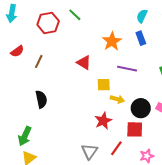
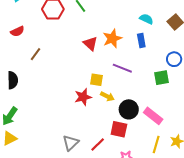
cyan semicircle: (142, 16) -> (146, 19), turned 80
brown line: (39, 61) -> (35, 54), moved
red triangle: (84, 63) -> (90, 44), moved
black semicircle: (41, 99) -> (13, 80), moved
red star: (103, 121) -> (83, 97), moved

